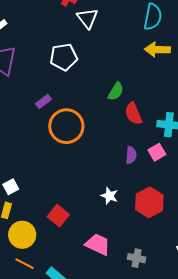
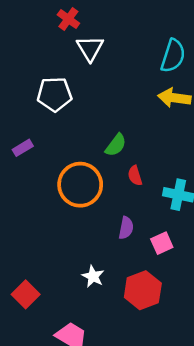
red semicircle: (133, 114) -> (135, 176), size x0.7
orange circle: (66, 126) -> (80, 185), moved
pink square: (157, 152) -> (162, 243), moved

